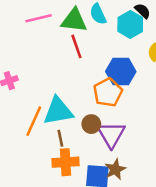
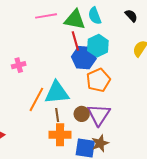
cyan hexagon: (130, 24) -> (98, 46), moved
blue hexagon: (121, 72) -> (84, 58), moved
brown circle: (91, 124) -> (82, 114), moved

